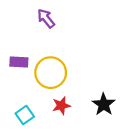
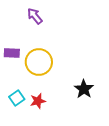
red star: (61, 106) -> (38, 101), moved

